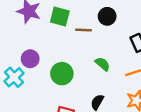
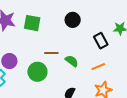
brown line: (84, 30) -> (51, 53), moved

